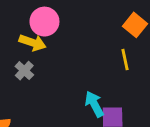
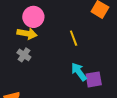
yellow line: (125, 60) -> (74, 38), moved

